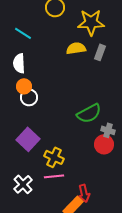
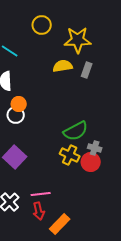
orange circle: (24, 86) -> (19, 104), moved
yellow cross: (54, 157) -> (70, 155), moved
red arrow: (84, 193) -> (39, 211), moved

